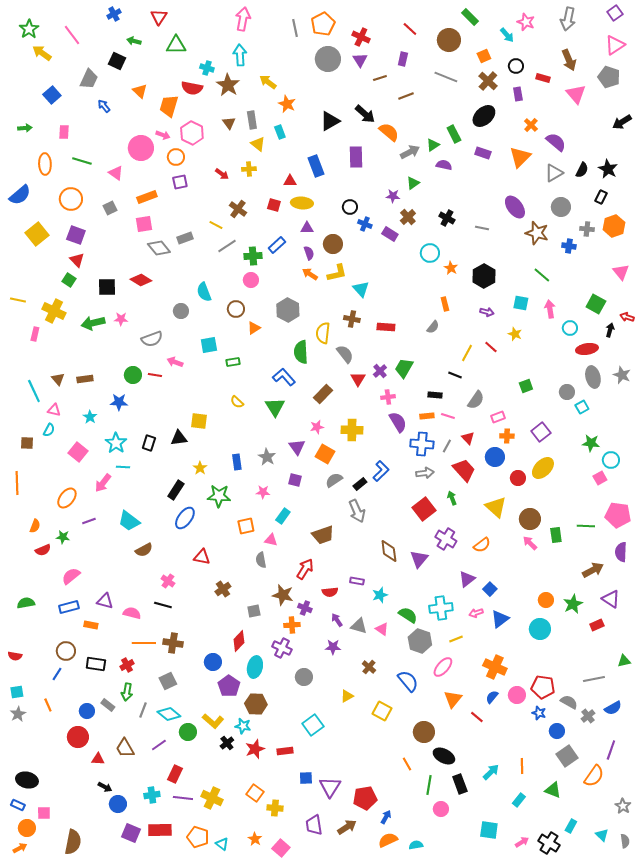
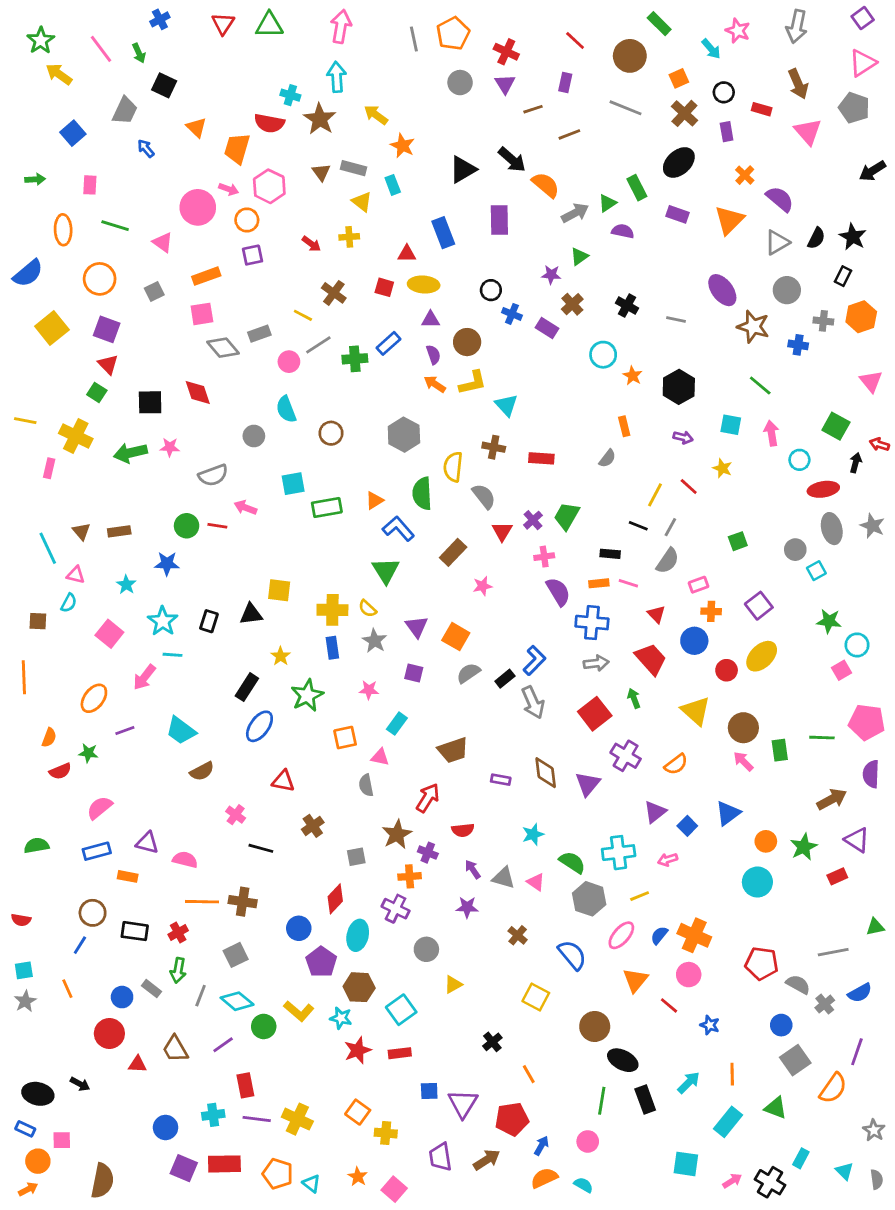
green arrow: (134, 41) -> (139, 53), moved, turned -128
green triangle: (176, 45) -> (269, 25), moved
gray circle: (328, 59) -> (460, 83), size x0.7
gray rectangle: (252, 120) -> (353, 168), turned -66
red diamond: (141, 280) -> (198, 393), turned 40
pink circle: (251, 280) -> (289, 362), moved
orange triangle: (254, 328) -> (374, 501), moved
green rectangle: (233, 362) -> (327, 508), size x1.5
yellow semicircle: (237, 402) -> (367, 609), moved
pink star: (317, 427) -> (482, 586), moved
yellow cross: (352, 430) -> (332, 610), moved
gray line: (447, 446) -> (670, 527), moved
green star: (219, 496) -> (307, 695), turned -30
gray arrow: (357, 511) -> (533, 702), moved
purple rectangle: (357, 581) -> (501, 780), moved
brown star: (283, 595) -> (397, 834), turned 30
black line: (163, 605) -> (261, 848), moved
blue triangle: (500, 619) -> (728, 813), moved
pink circle: (517, 695) -> (689, 975), moved
yellow triangle: (347, 696) -> (453, 984), moved
blue semicircle: (492, 697) -> (659, 935), moved
blue star: (539, 713) -> (710, 1025), moved
cyan square: (313, 725) -> (401, 1010), moved
black cross: (227, 743) -> (492, 1042), moved
orange line: (407, 764) -> (529, 1074), moved
red rectangle: (175, 774) -> (245, 1085), turned -36
black arrow: (105, 787) -> (80, 1084), moved
cyan rectangle: (519, 800) -> (728, 1122), size x1.5
pink circle: (441, 809) -> (588, 1141), moved
cyan semicircle: (416, 845) -> (583, 1185), turned 40

